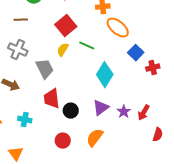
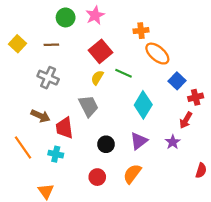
gray trapezoid: (45, 69) -> (89, 106), moved
red trapezoid: (52, 99) -> (64, 128), moved
purple star: (124, 112) -> (173, 142), moved
red arrow: (144, 113) -> (186, 120), moved

